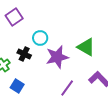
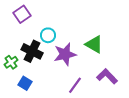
black cross: (24, 54) -> (32, 51), size x1.5

